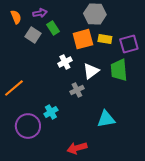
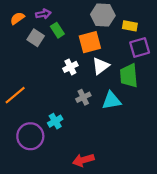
orange semicircle: (16, 17) -> (17, 18), turned -104
yellow rectangle: (105, 39) -> (130, 26), moved
white triangle: (91, 71) -> (101, 66), moved
cyan triangle: (106, 119) -> (111, 101), moved

